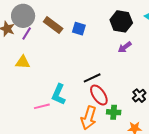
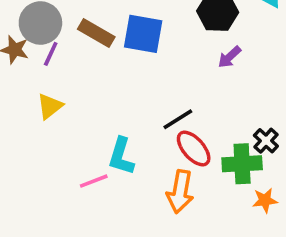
blue square: (79, 29) -> (143, 34), size x1.6
yellow triangle: (23, 62) -> (50, 106), turned -35
green cross: (114, 112) -> (242, 164), moved, size x1.5

